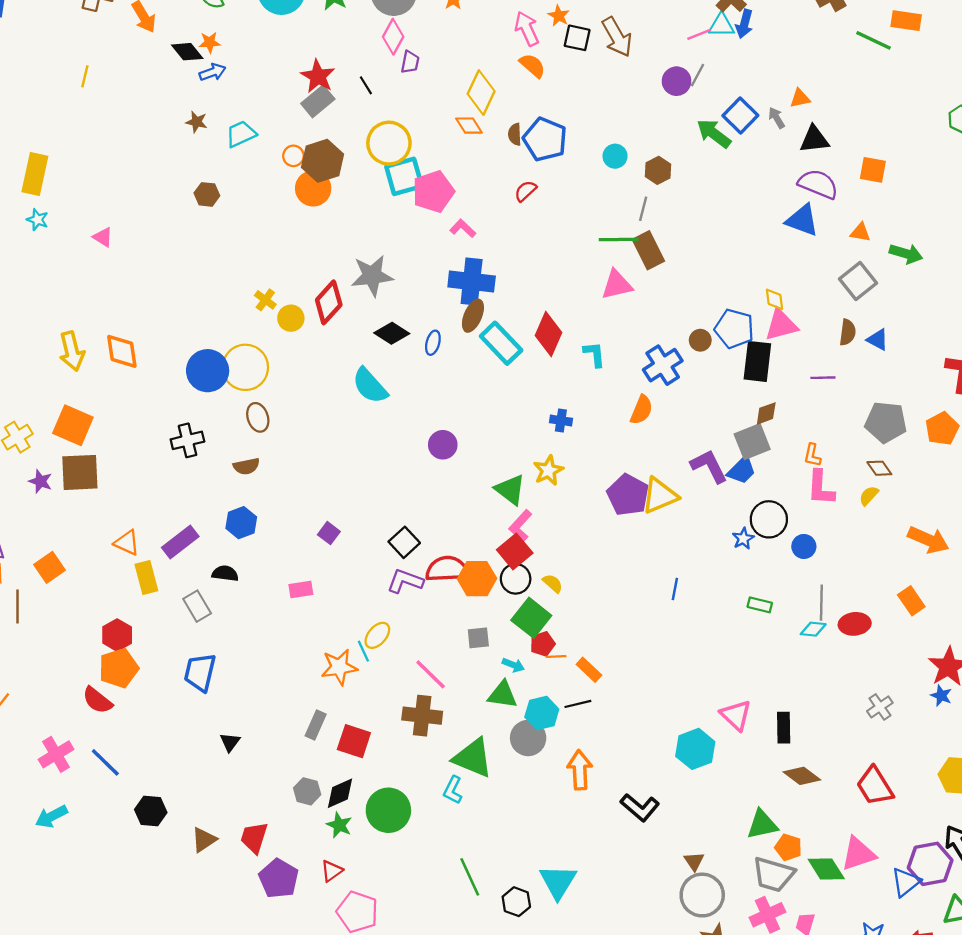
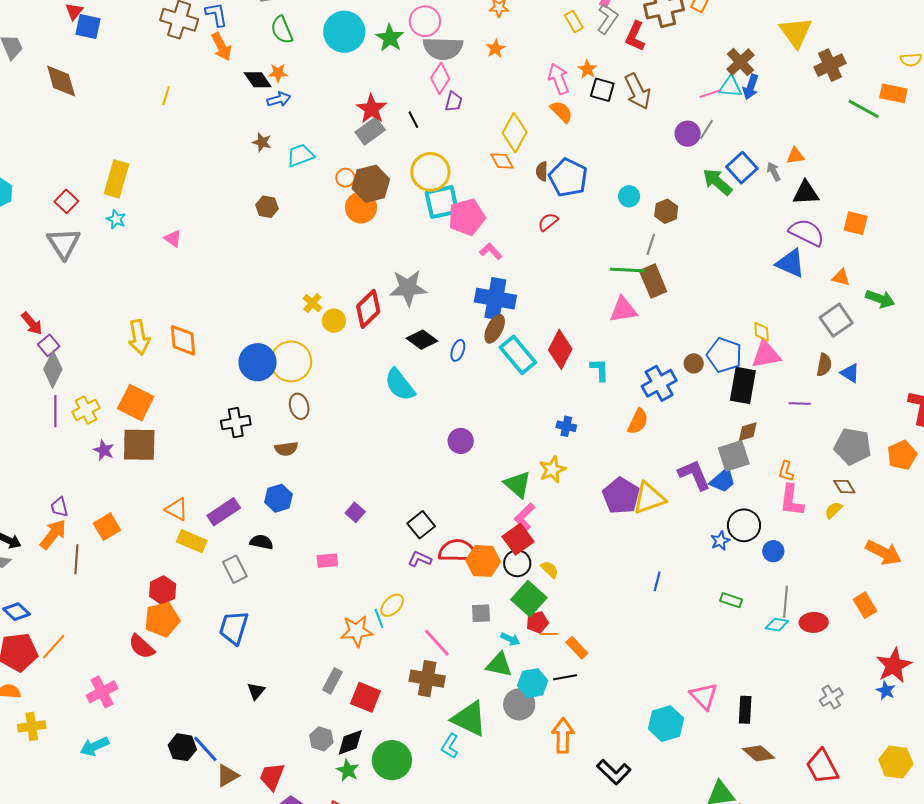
yellow rectangle: (146, 578) -> (192, 541), turned -56
purple L-shape: (405, 581) -> (420, 559), size x0.7
blue line: (105, 762) -> (205, 749), moved

